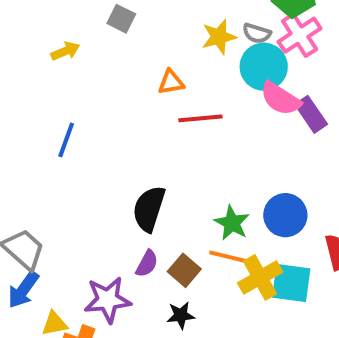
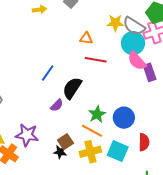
gray semicircle: (257, 33) -> (134, 26), size x1.6
blue line: (66, 140) -> (48, 73), moved
black semicircle: (149, 209) -> (72, 88), moved
purple semicircle: (147, 264) -> (57, 105), moved
brown square: (184, 270) -> (65, 142), moved
yellow cross: (260, 277) -> (90, 152), moved

